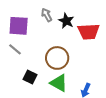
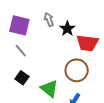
gray line: (15, 49) -> (21, 51), moved
brown circle: (57, 58) -> (77, 70), moved

